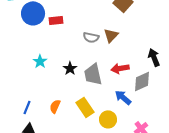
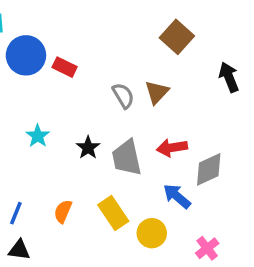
red rectangle: (56, 20) -> (65, 67), turned 32
gray semicircle: (91, 37) -> (123, 96), turned -133
black arrow: (154, 57) -> (229, 77), moved

